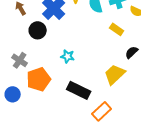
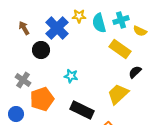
yellow rectangle: (117, 29) -> (120, 49), size x1.5

